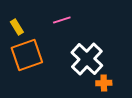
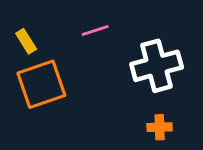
white cross: (87, 59) -> (157, 66), moved, turned 32

